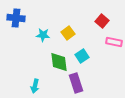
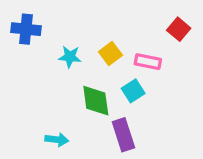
red square: (102, 21) -> (179, 29), moved
pink rectangle: (114, 42) -> (148, 62), moved
cyan arrow: (35, 86) -> (57, 140), turned -96

